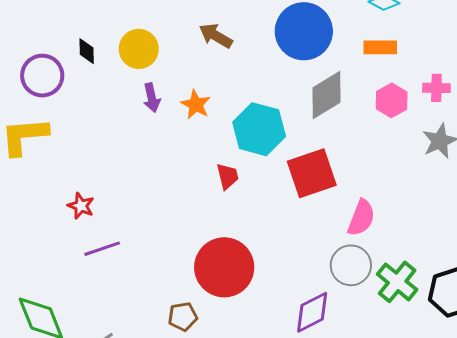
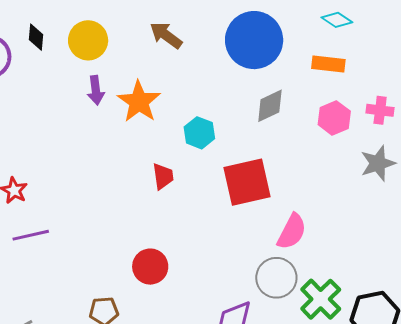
gray diamond: (327, 95) -> (270, 106), size x0.7
orange star: (196, 105) -> (139, 102), size x1.4
cyan hexagon: (259, 129) -> (199, 133), size x0.6
red circle: (224, 267) -> (150, 267), size x0.6

